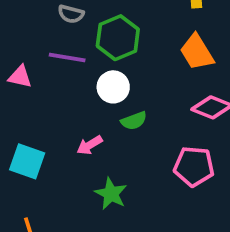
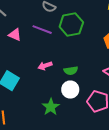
white circle: (113, 87) -> (70, 90), moved
pink arrow: (90, 145) -> (45, 66), moved

